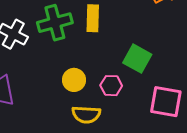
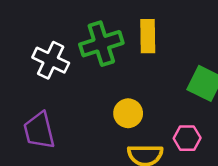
pink hexagon: (111, 86) -> (187, 138), moved

